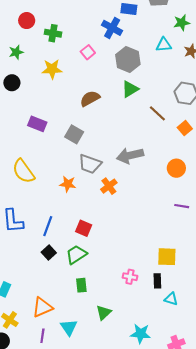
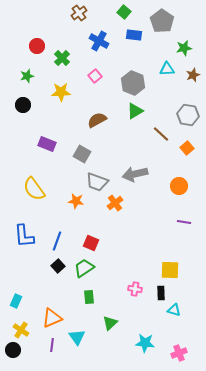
blue cross: (112, 28) -> (99, 41), moved
green cross: (53, 33) -> (62, 58), turned 35

